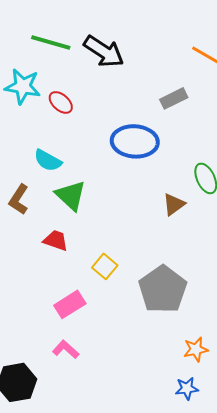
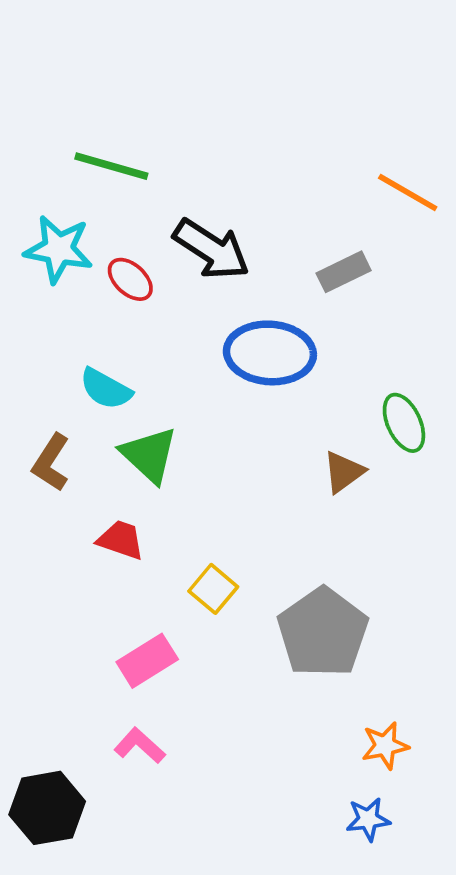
black arrow: (104, 51) -> (211, 249), moved

